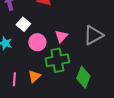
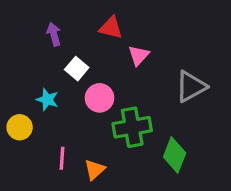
pink triangle: (61, 36) -> (139, 55), moved
orange triangle: (34, 76) -> (95, 170), moved

